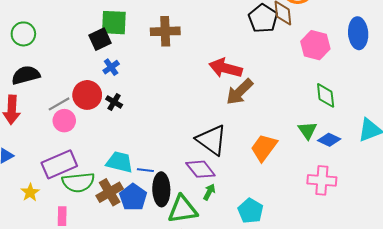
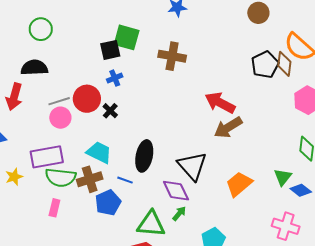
cyan trapezoid: (120, 162) -> (99, 152), moved
black ellipse: (161, 189) -> (144, 156), moved
brown cross: (110, 192) -> (90, 179), moved
pink rectangle: (62, 216) -> (54, 208), moved

